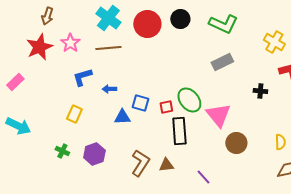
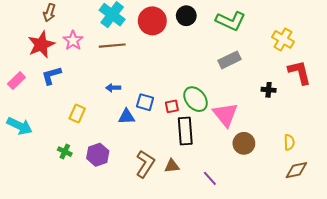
blue L-shape: (82, 77) -> (51, 75), moved

